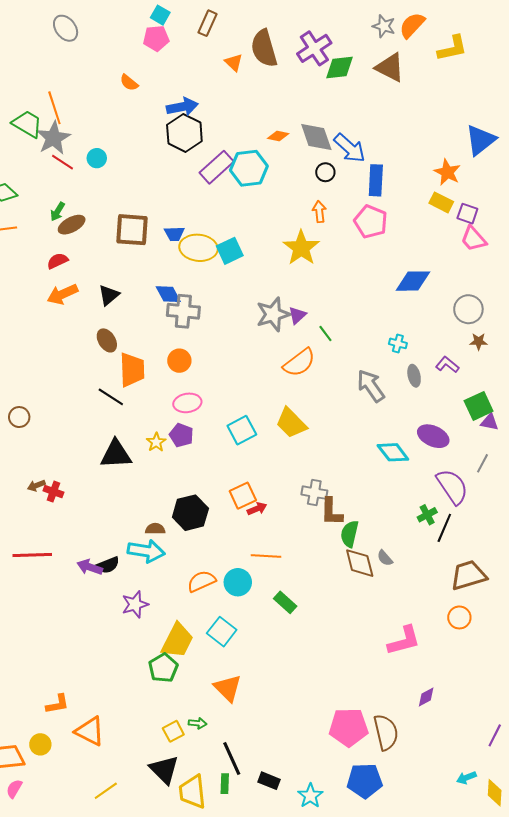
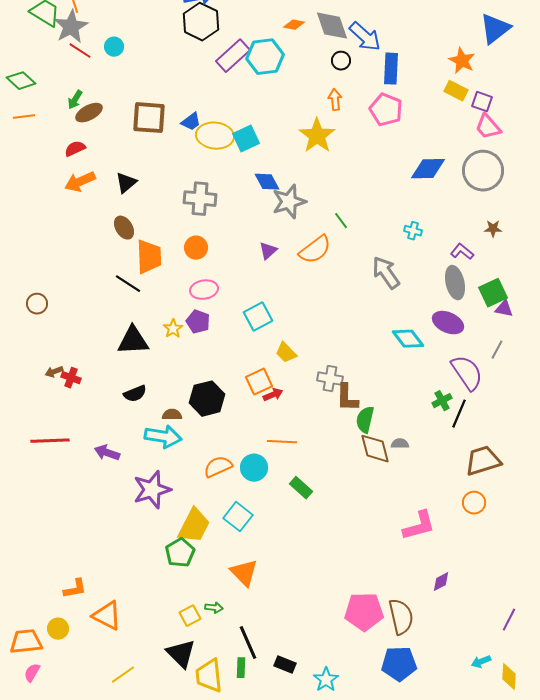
blue trapezoid: (174, 234) -> (191, 122), turned -35
blue diamond: (168, 294) -> (267, 182), moved
gray circle: (468, 309) -> (483, 171), moved, size x1.4
purple triangle: (297, 315) -> (268, 251), moved
gray ellipse: (414, 376) -> (455, 283), moved, size x1.5
yellow trapezoid: (291, 423) -> (286, 353), moved, size x0.7
gray semicircle: (385, 558) -> (400, 444), turned 132
black semicircle: (108, 565) -> (135, 394), moved
purple star: (135, 604) -> (152, 490), size x1.4
blue pentagon: (365, 781) -> (399, 664), moved

